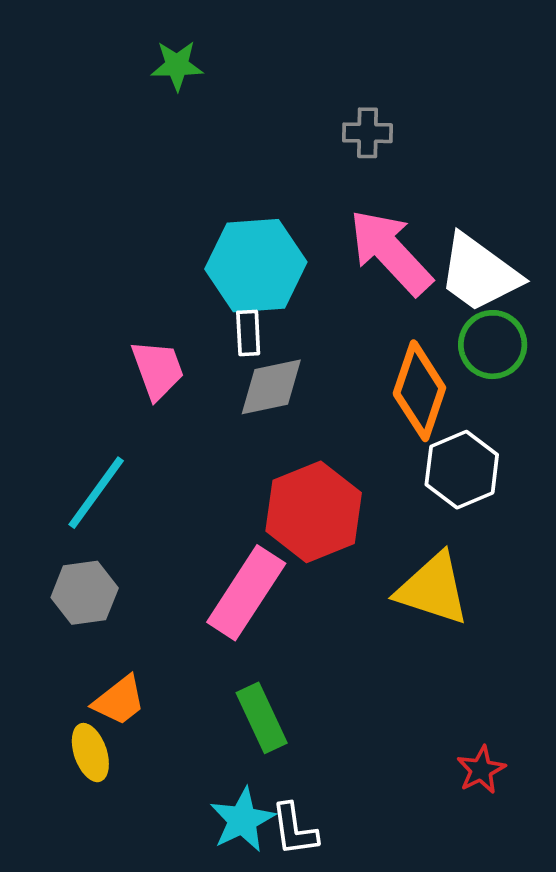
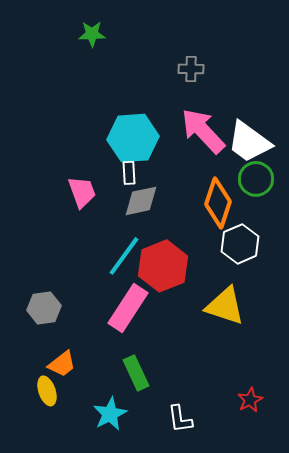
cyan line: (96, 493) -> (124, 256), moved
cyan star: (242, 820) -> (110, 414), moved
white L-shape: (294, 830) -> (180, 419), moved

